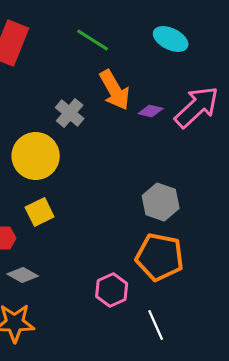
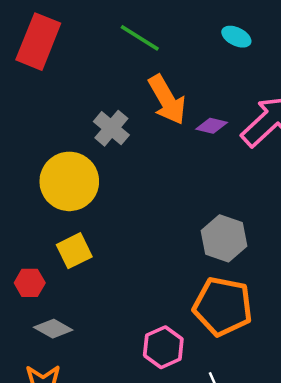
cyan ellipse: (171, 39) -> (236, 37), size x0.7

